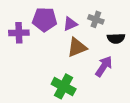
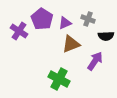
purple pentagon: (45, 19) -> (42, 19), turned 30
purple cross: (19, 33) -> (19, 31), turned 36

